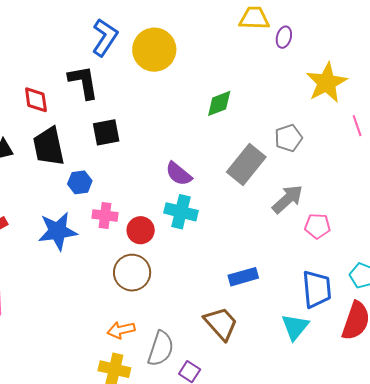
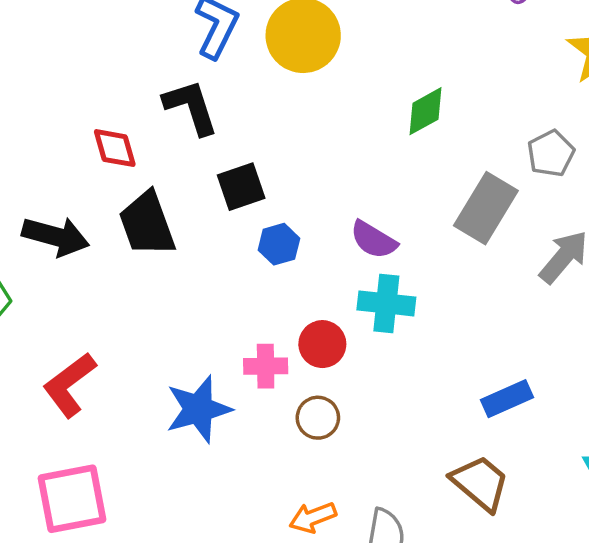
blue hexagon: (80, 182) -> (279, 244), moved
pink cross: (105, 215) -> (266, 366), moved
blue star: (58, 231) -> (199, 409), moved
brown circle: (132, 273) -> (318, 418), size x0.7

